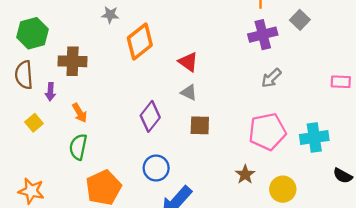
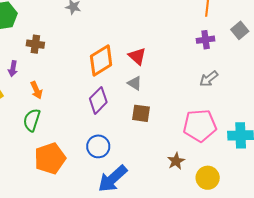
purple cross: (263, 35) -> (206, 40), size x0.7
orange diamond: (140, 41) -> (101, 60), moved
brown cross: (73, 61) -> (35, 44), size x0.7

